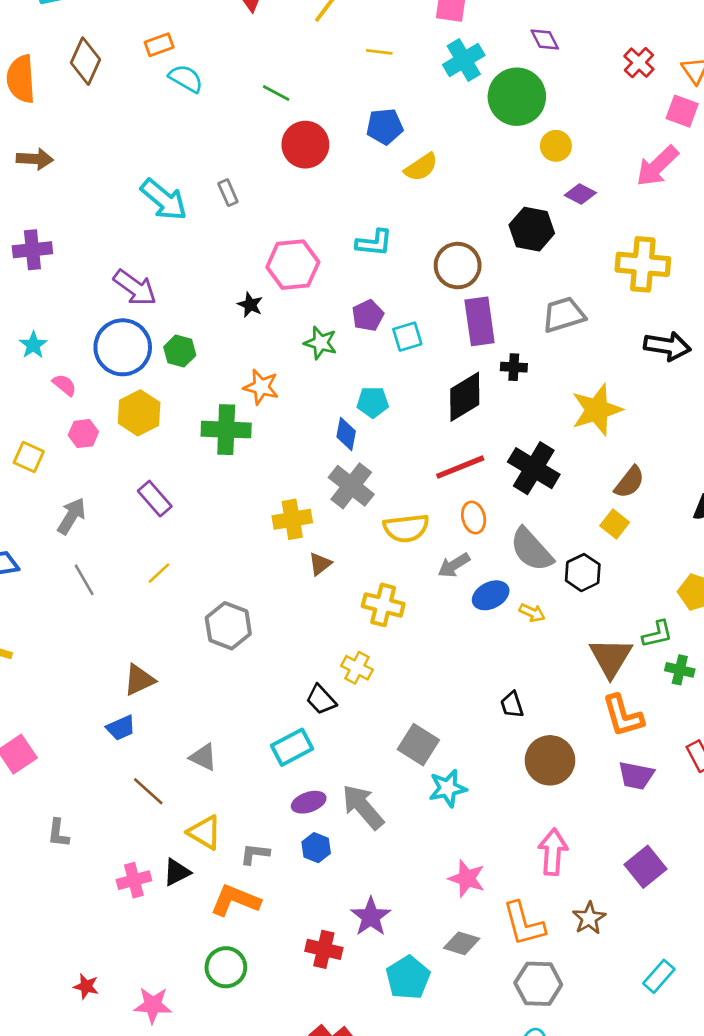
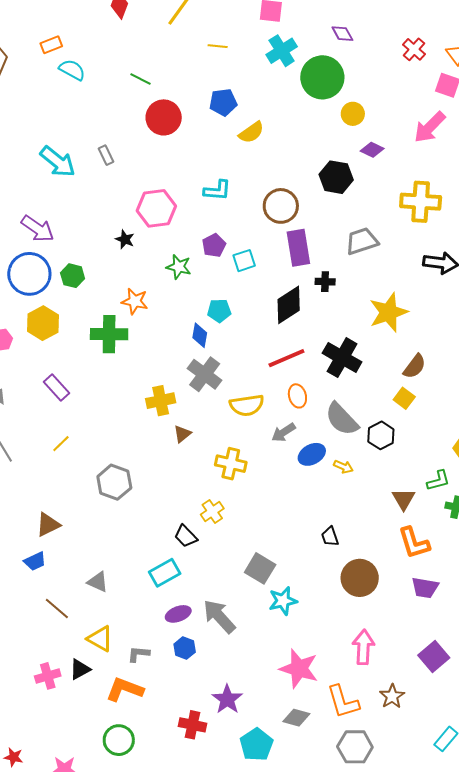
brown triangle: (611, 657) -> (404, 499), size x0.7
yellow cross: (357, 668) -> (212, 512), turned 30
pink star: (467, 878) -> (299, 669), size x1.4

